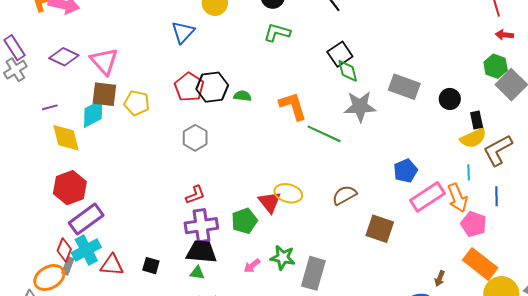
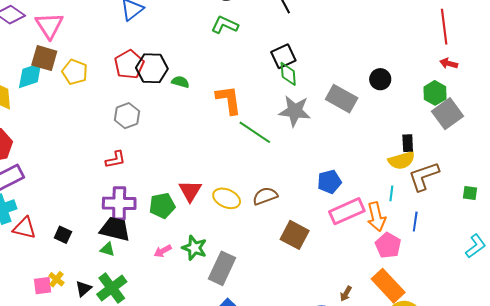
black circle: (450, 99) -> (380, 79), moved
yellow ellipse: (288, 193) -> (227, 198), moved
red L-shape: (195, 195) -> (115, 160), moved

